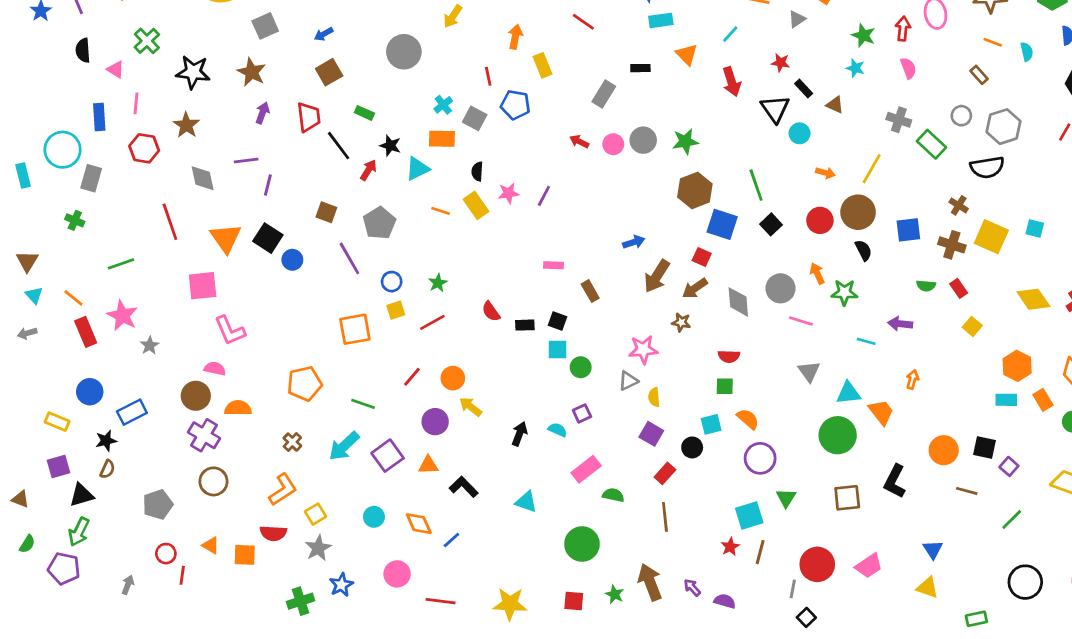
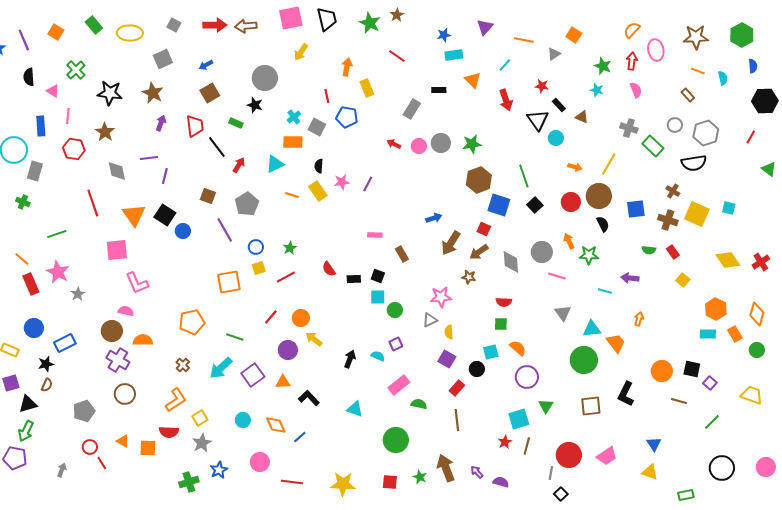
black star: (390, 146) -> (255, 105), moved
red line: (182, 575) -> (102, 463), turned -40

